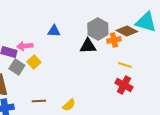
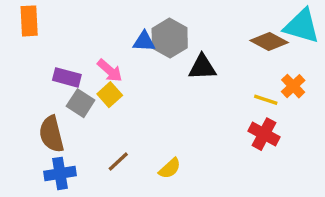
gray hexagon: (98, 29) -> (170, 38), moved
orange cross: (114, 40) -> (293, 86), moved, turned -32
pink arrow: (25, 46) -> (110, 71), moved, turned -133
brown line: (39, 101) -> (118, 161), turned -40

